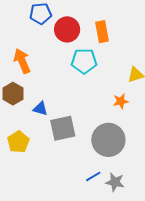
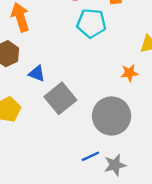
gray square: (63, 128) -> (60, 98), turned -32
gray star: (115, 182) -> (115, 165), turned -30

